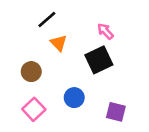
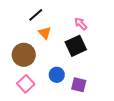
brown circle: (31, 72) -> (24, 55), size x1.5
purple square: (116, 112) -> (79, 85), moved

